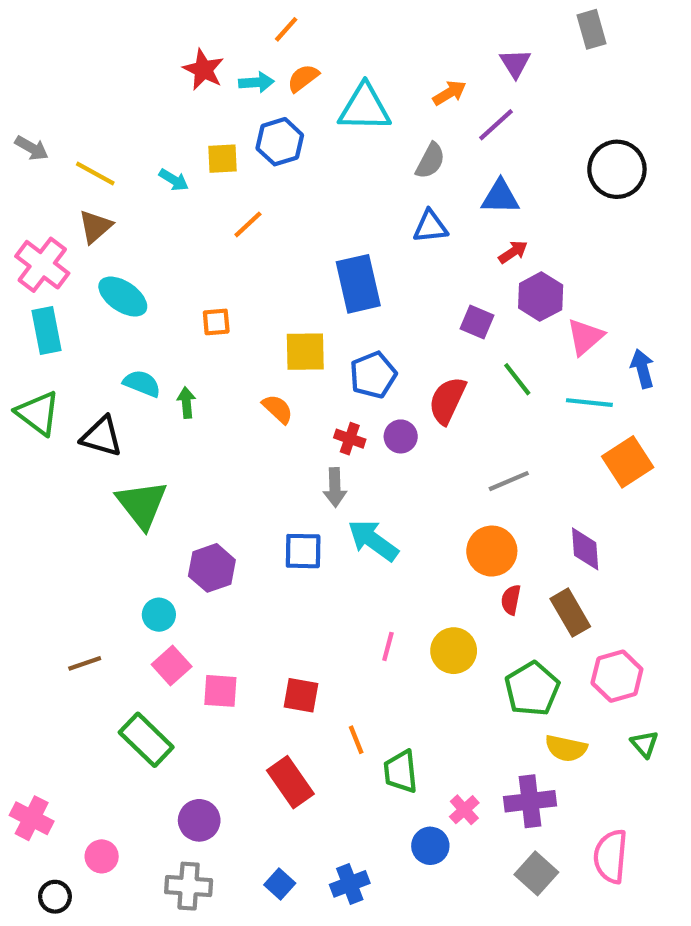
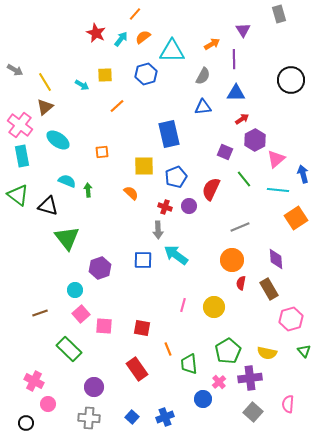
cyan arrow: (256, 82) -> (121, 39), turned -49
purple line: (496, 125) -> (234, 59), turned -48
blue hexagon: (280, 142) -> (146, 74), moved
yellow line: (95, 174) -> (45, 82), turned 30
green pentagon: (532, 689) -> (228, 351), moved
pink cross: (32, 818) -> (34, 381), moved
pink semicircle: (611, 856) -> (288, 404), size x0.7

